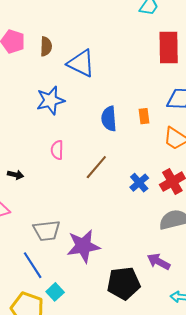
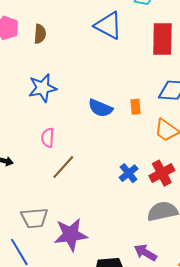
blue triangle: (81, 63) -> (108, 25), moved
blue semicircle: (109, 119) -> (100, 108), turned -65
brown line: (96, 167) -> (63, 167), moved

